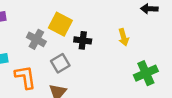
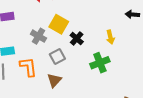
black cross: (83, 40) -> (77, 38), turned 32
green cross: (146, 73) -> (100, 63), moved

